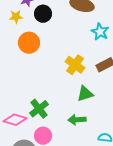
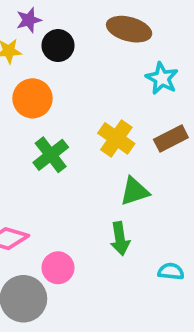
green cross: (39, 109) -> (51, 155), moved
green arrow: (77, 120) -> (120, 239), turned -96

